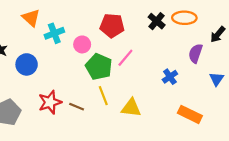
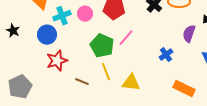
pink circle: (82, 44) -> (85, 14), moved
blue circle: (27, 64) -> (47, 35), moved
red star: (50, 102) -> (57, 61), moved

